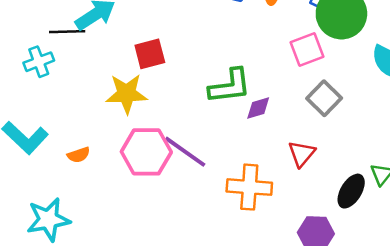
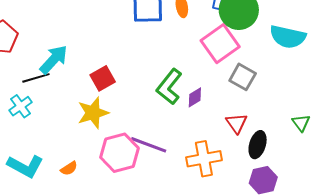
pink square: (307, 49) -> (220, 44), size x1.4
green L-shape: (230, 86) -> (169, 87), turned 150
black ellipse: (351, 191) -> (258, 145), moved

